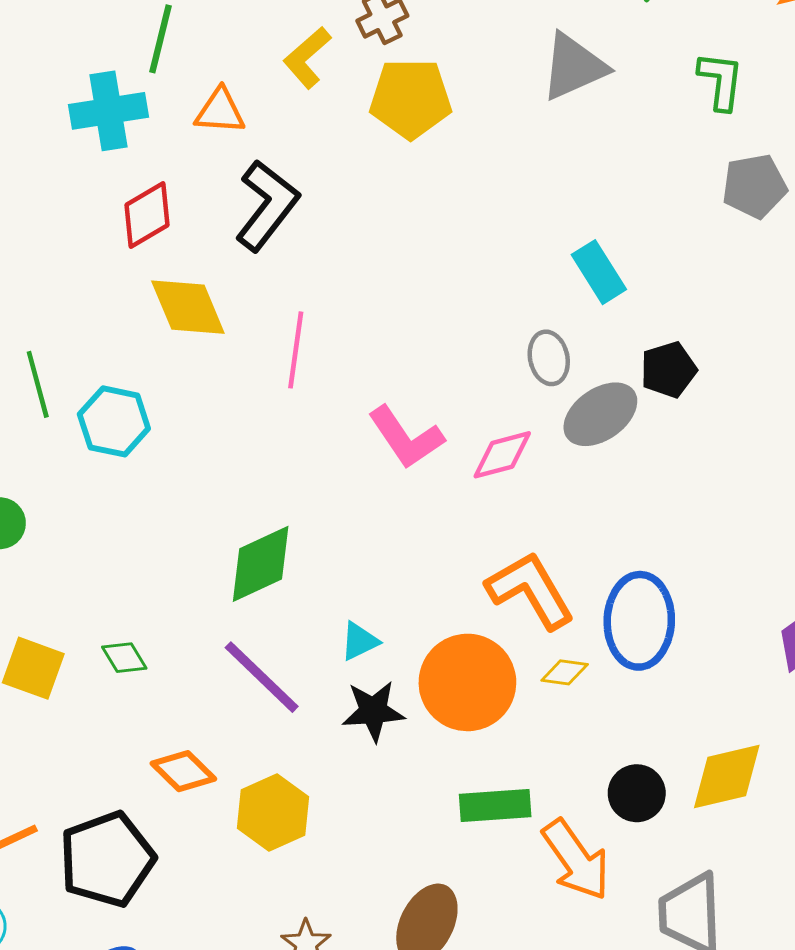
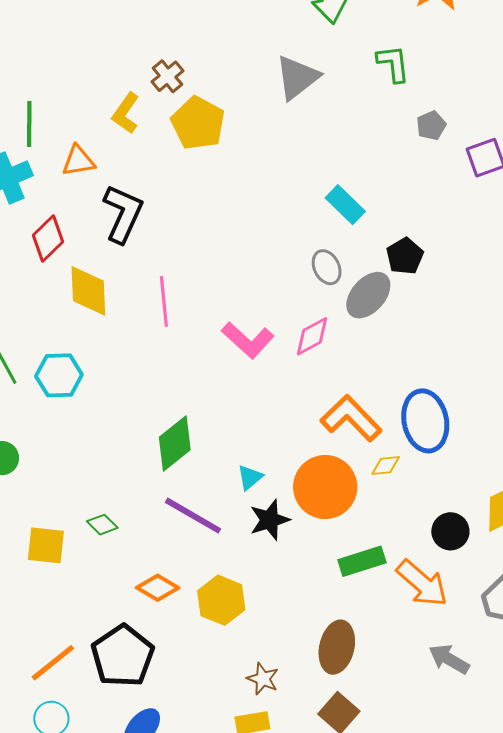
yellow pentagon: (411, 99) -> (198, 123), turned -30
gray pentagon: (754, 186) -> (431, 126), size x0.7
yellow diamond: (188, 307) -> (88, 291), turned 34

